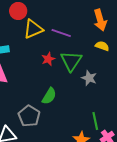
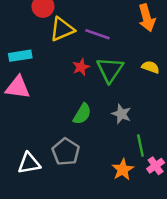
yellow semicircle: (102, 46) -> (151, 67), moved
gray star: (89, 78) -> (121, 114), moved
gray pentagon: (29, 116) -> (66, 152), moved

